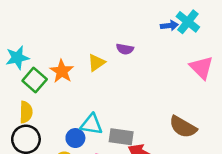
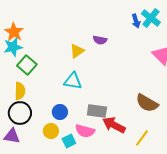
blue arrow: (169, 26) -> (136, 21), turned 80
orange star: (62, 71) -> (14, 32), moved
cyan triangle: (91, 124) -> (73, 81), moved

